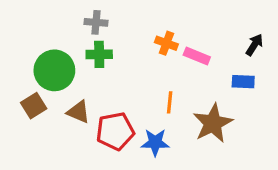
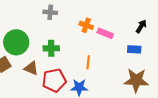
gray cross: (96, 22) -> (50, 12), moved
green cross: (99, 54) -> (51, 48), moved
brown star: (213, 123) -> (136, 80), moved, turned 30

